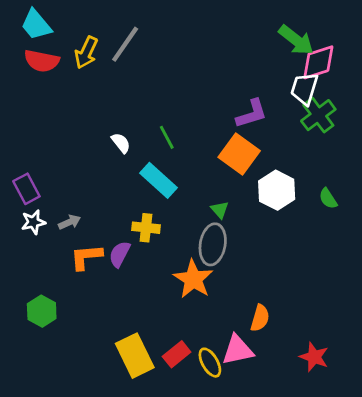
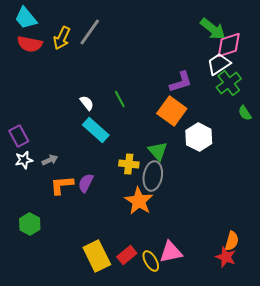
white trapezoid: (304, 89) -> (219, 64), turned 40
cyan rectangle: (158, 180) -> (96, 130), moved
green semicircle: (328, 198) -> (245, 113), moved
green triangle: (220, 210) -> (158, 151), size x1.5
yellow cross: (146, 228) -> (129, 164), moved
orange semicircle: (260, 318) -> (232, 241), moved

